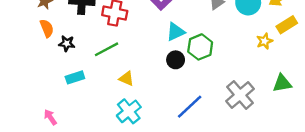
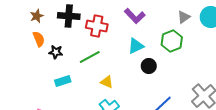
cyan triangle: (176, 32) -> (136, 46), moved
green hexagon: (200, 47) -> (172, 41), moved

